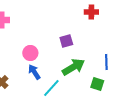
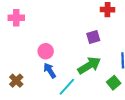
purple square: (66, 41) -> (93, 37), moved
green square: (97, 84) -> (114, 83), turned 32

